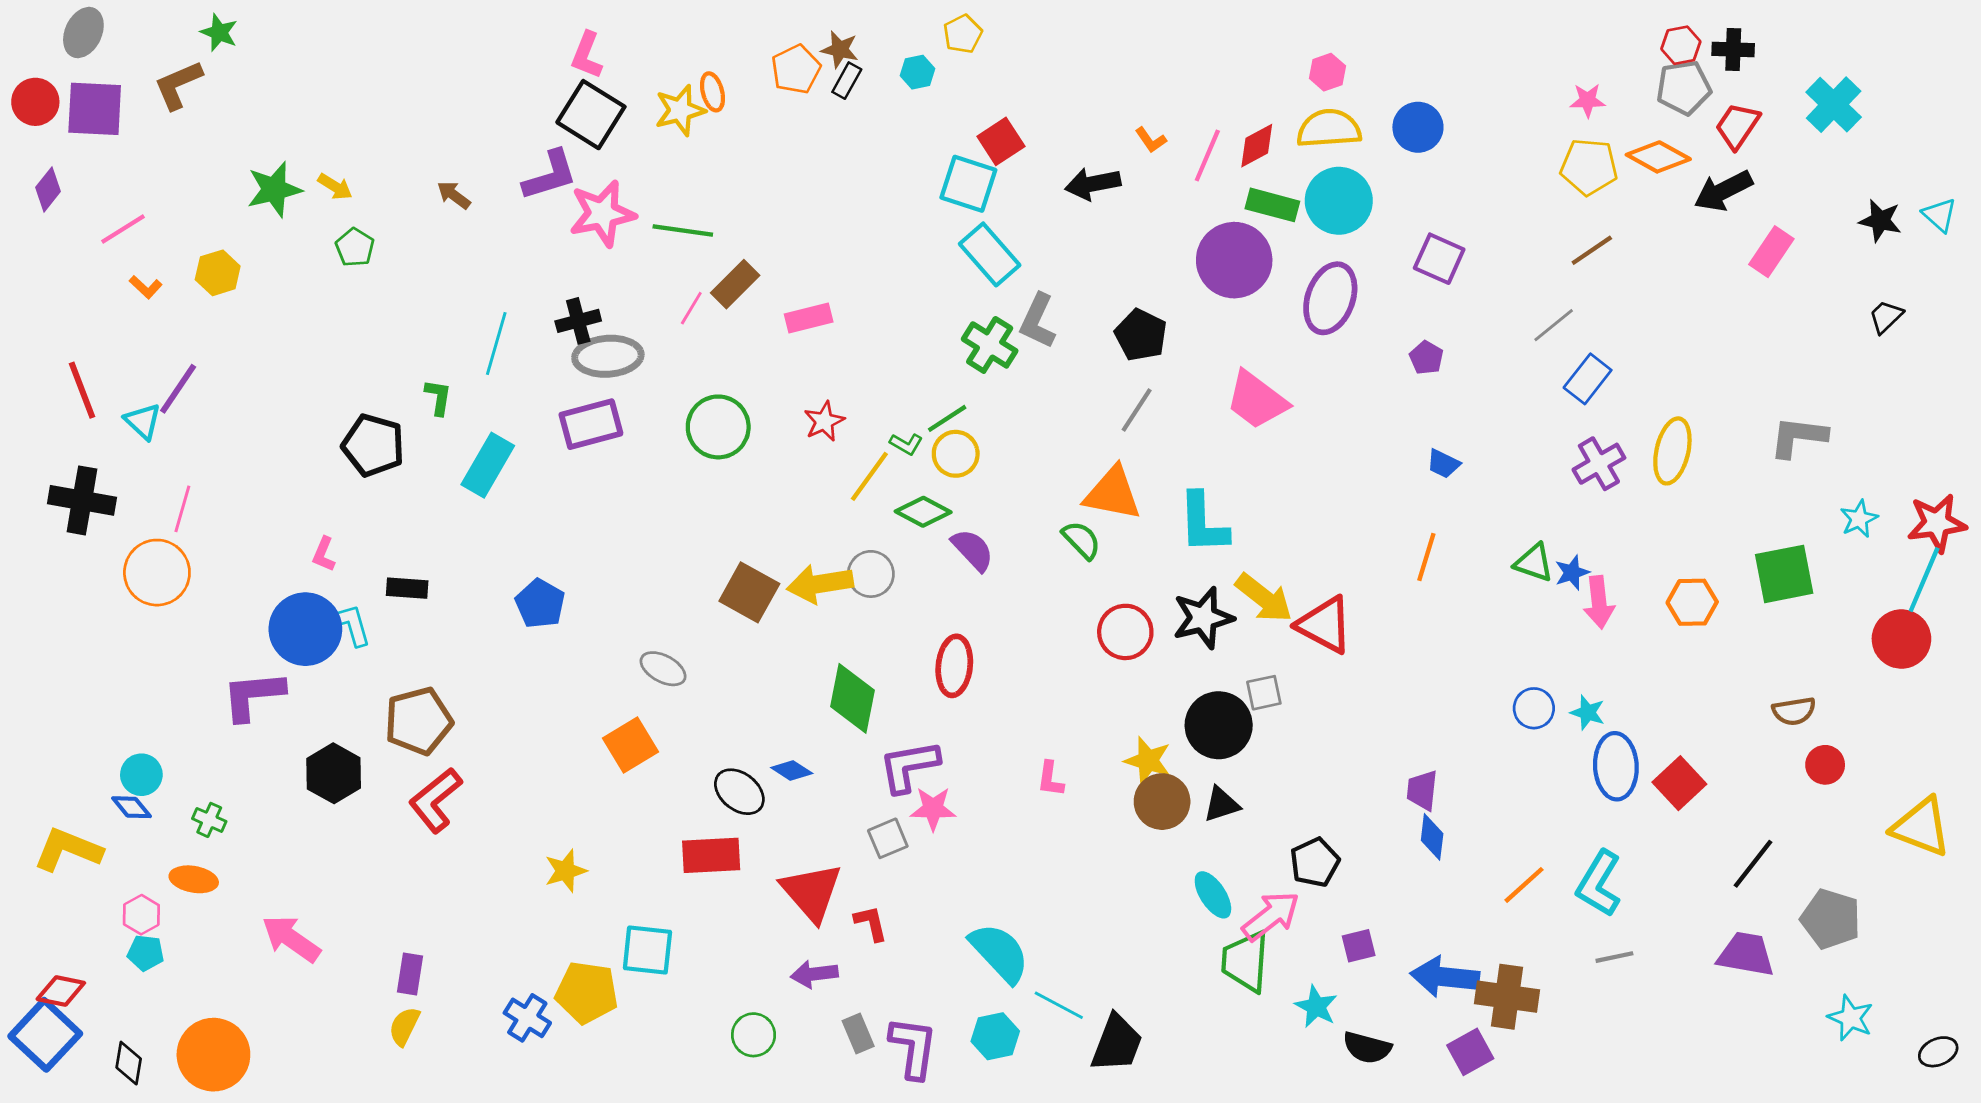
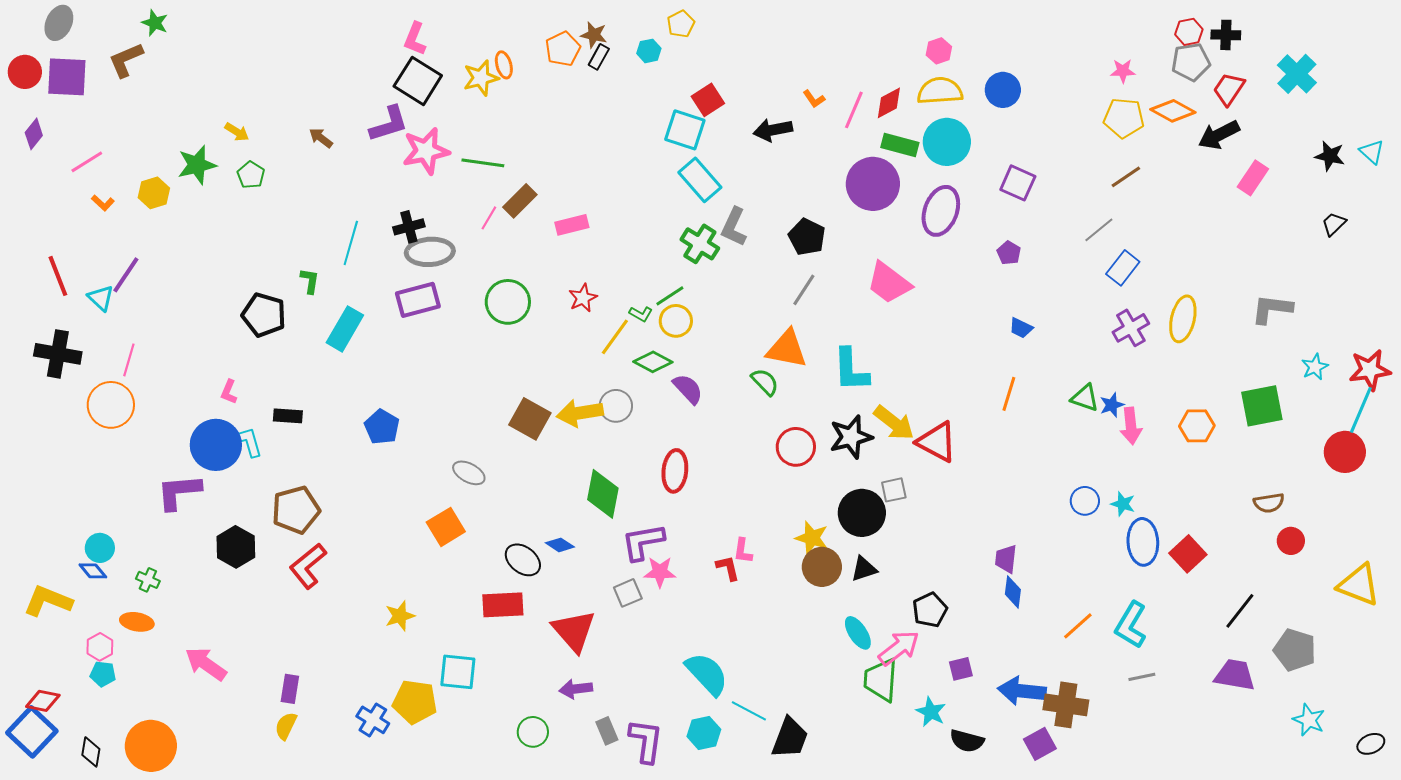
green star: (274, 189) -> (197, 165), moved
red L-shape: (871, 923) -> (728, 568), moved

